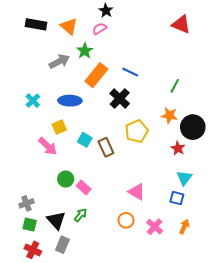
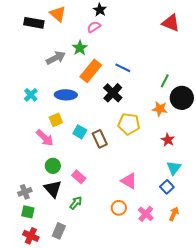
orange triangle: (69, 26) -> (58, 14), moved
black circle: (193, 127) -> (182, 98), moved
yellow pentagon: (137, 131) -> (129, 124), turned 30
green circle: (66, 179) -> (53, 166), moved
blue square: (177, 198) -> (167, 187), turned 32
black triangle: (56, 220) -> (53, 189), moved

